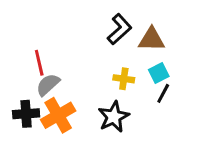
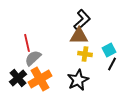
brown triangle: (152, 39) -> (79, 36), moved
black cross: (26, 114) -> (18, 78), turned -36

